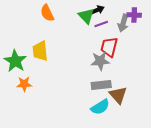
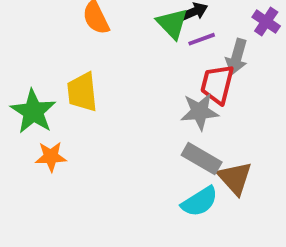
purple cross: (134, 15) -> (266, 22), turned 32
gray arrow: (123, 23) -> (237, 57), moved
gray rectangle: (101, 85) -> (202, 159), turned 36

